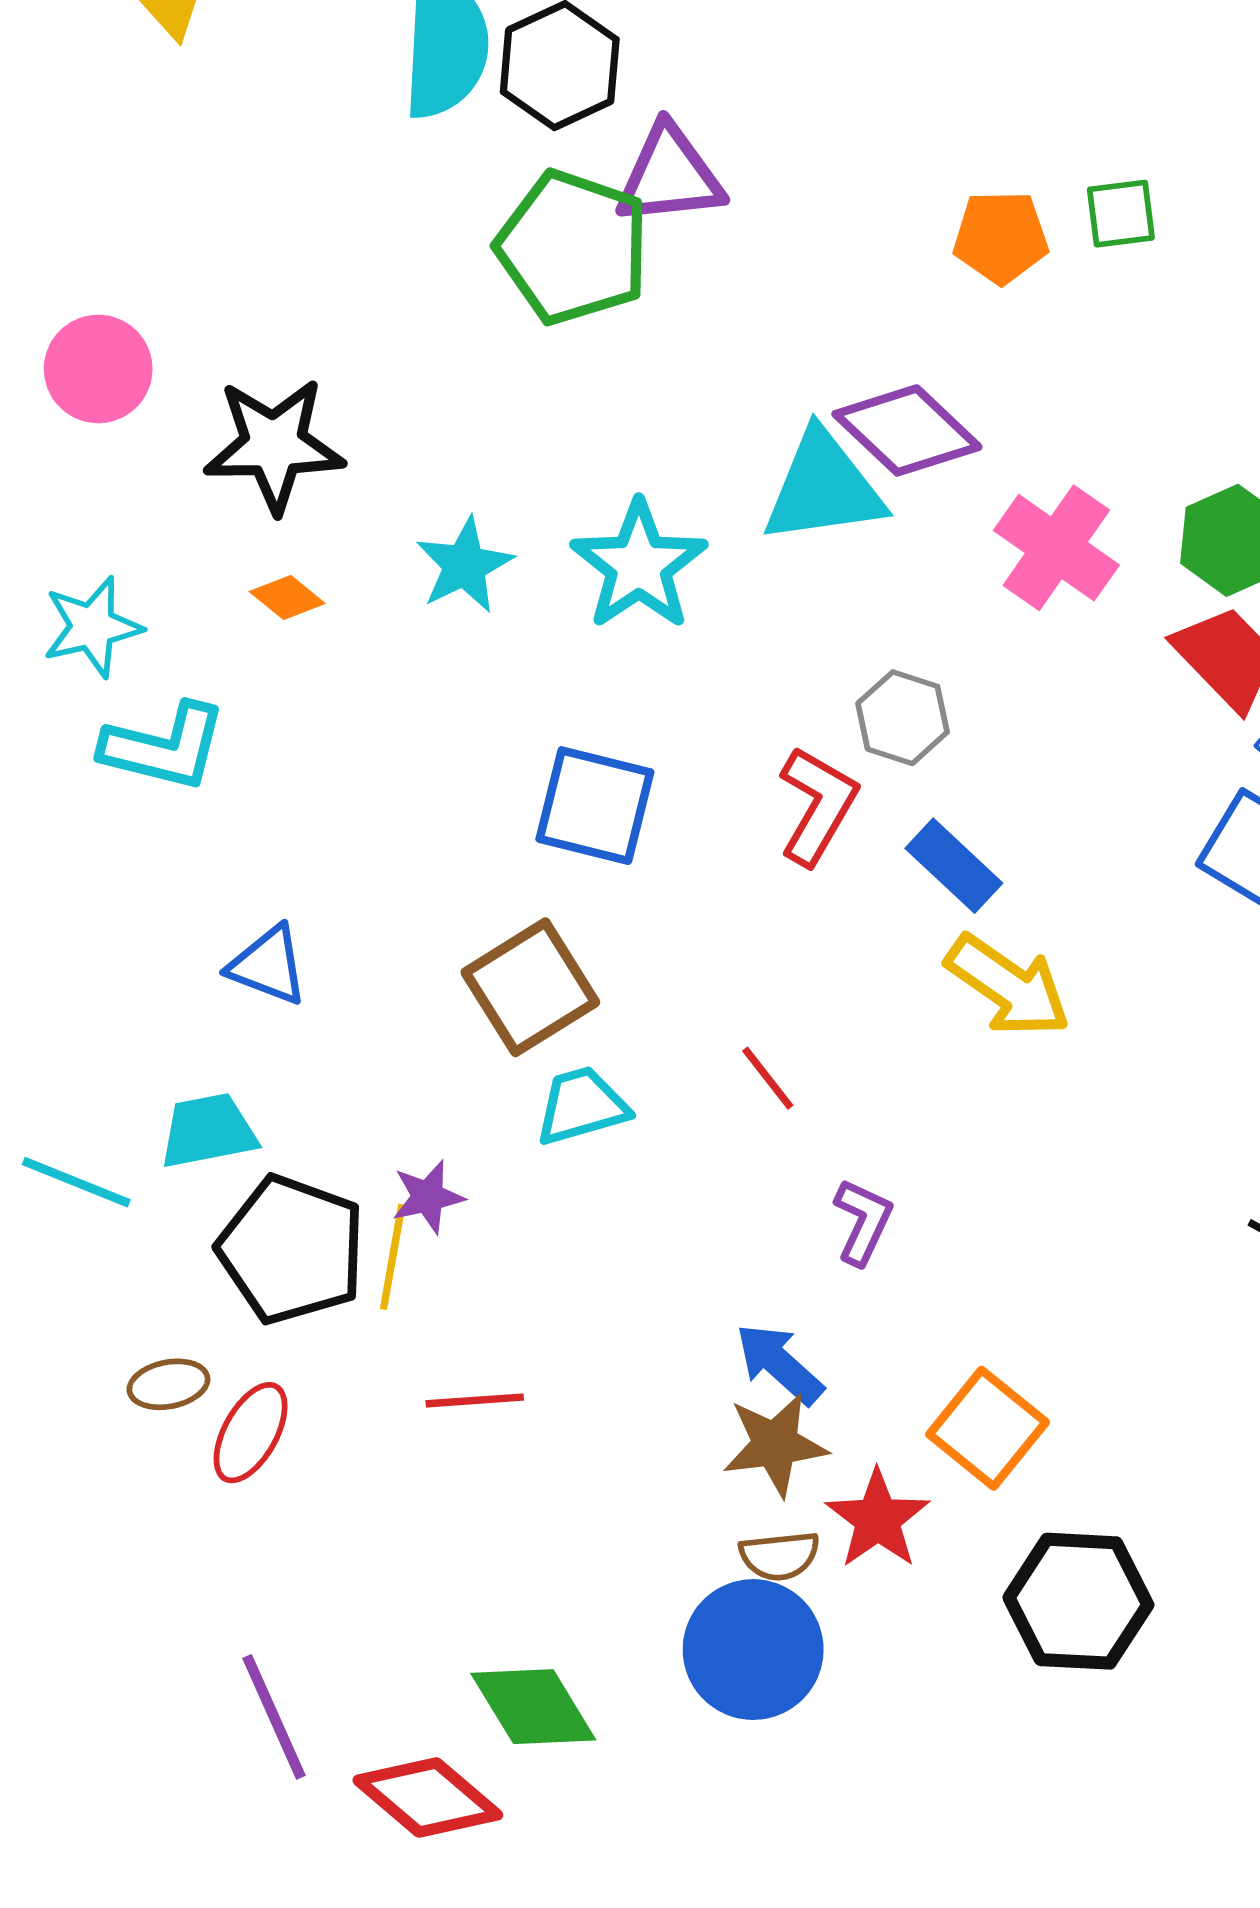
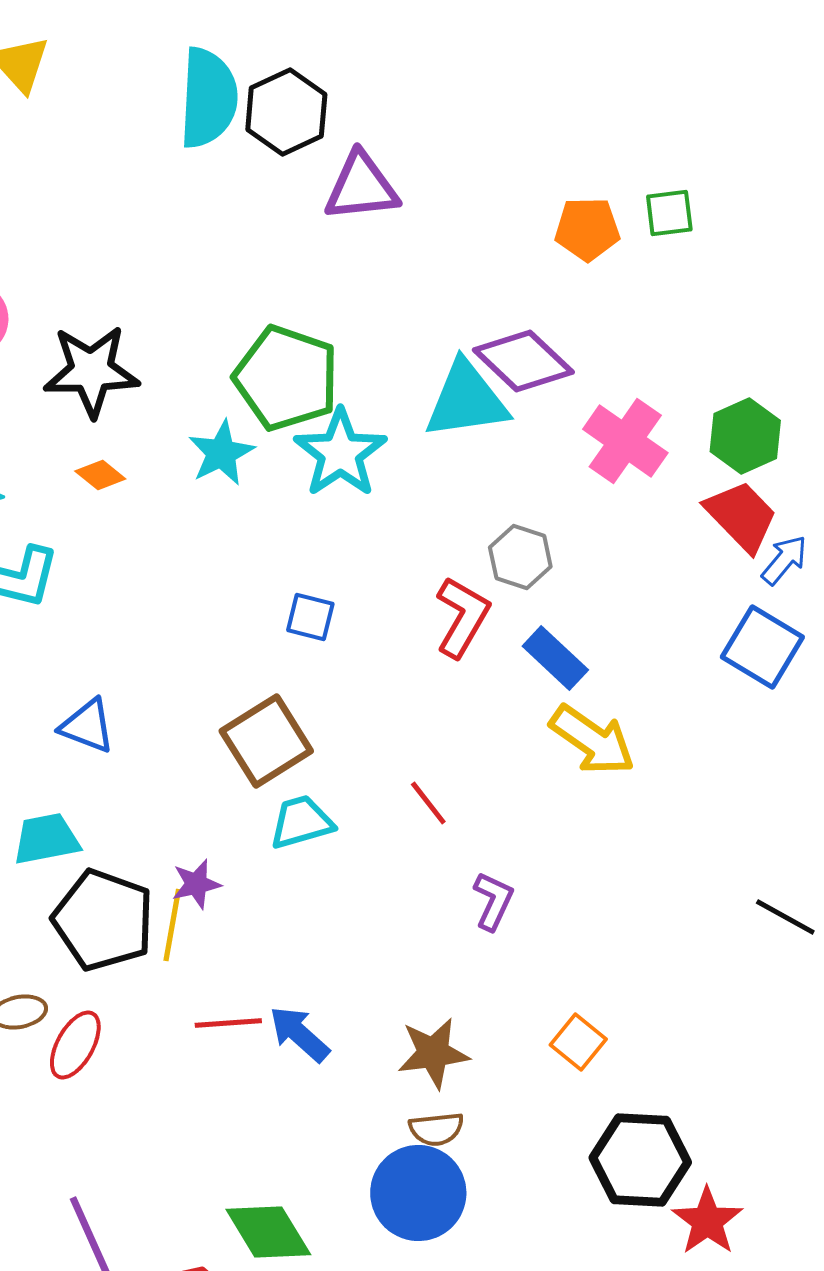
green pentagon: (573, 247) -> (286, 378), moved
blue square: (595, 806) -> (310, 617), size x0.6
blue arrow: (779, 1364) -> (299, 1034), moved
orange square: (988, 1428) -> (578, 1042), size x0.7
red star: (878, 1519) -> (707, 1221), moved

